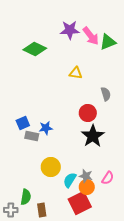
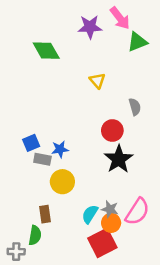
pink arrow: (91, 36) -> (120, 18), moved
green diamond: (35, 49) -> (46, 51), turned 35
yellow triangle: (76, 73) -> (97, 81), turned 40
yellow circle: (51, 167) -> (62, 182), moved
pink semicircle: (108, 178) -> (137, 212), size x1.6
brown rectangle: (42, 210) -> (45, 214), moved

